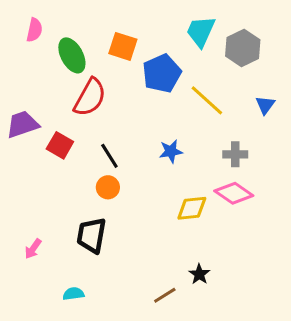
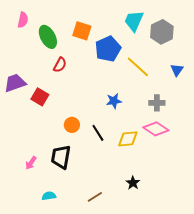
red semicircle: (90, 97) -> (60, 65), size x0.6
black line: (109, 156) -> (98, 133), moved
pink arrow: (33, 249) -> (31, 163), moved
brown line: (165, 295) -> (95, 197), moved

